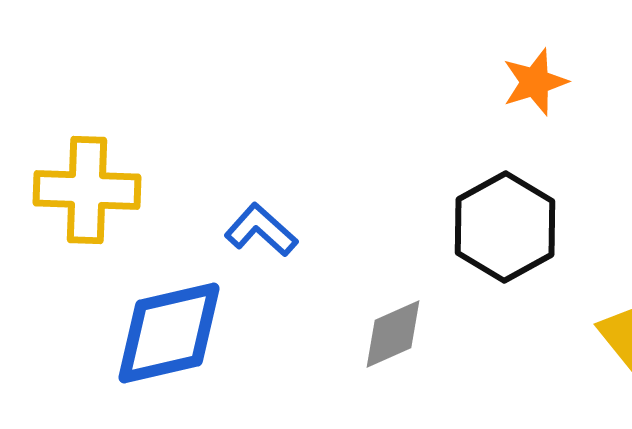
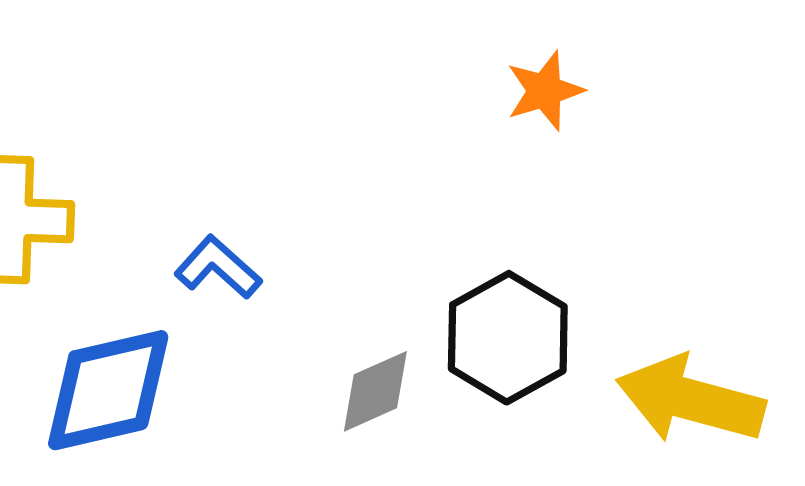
black hexagon: (505, 227) -> (508, 338), moved

